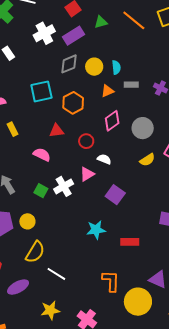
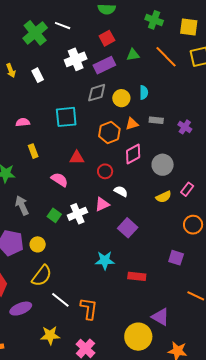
cyan semicircle: (116, 67) -> (144, 92), moved
orange hexagon: (73, 103) -> (109, 133), moved
orange L-shape: (111, 281) -> (89, 309), moved

